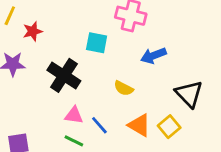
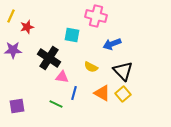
black triangle: (189, 94) -> (123, 71), moved
pink triangle: (74, 115) -> (62, 77), moved
blue line: (99, 125) -> (74, 93), turned 56

